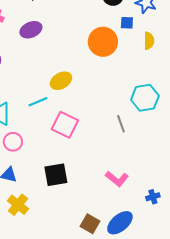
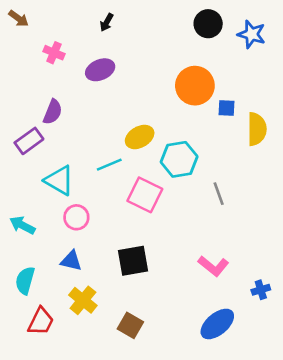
blue square: (127, 23) -> (227, 108), moved
yellow semicircle: (149, 41) -> (257, 129), moved, size x1.4
cyan hexagon: (145, 98) -> (179, 159), moved
brown square: (90, 224) -> (130, 325), moved

